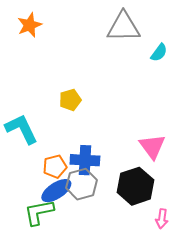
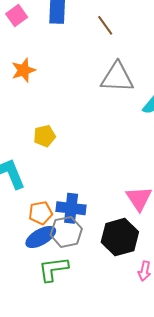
yellow pentagon: (70, 100) -> (44, 136), moved
green L-shape: (39, 212) -> (53, 269), moved

